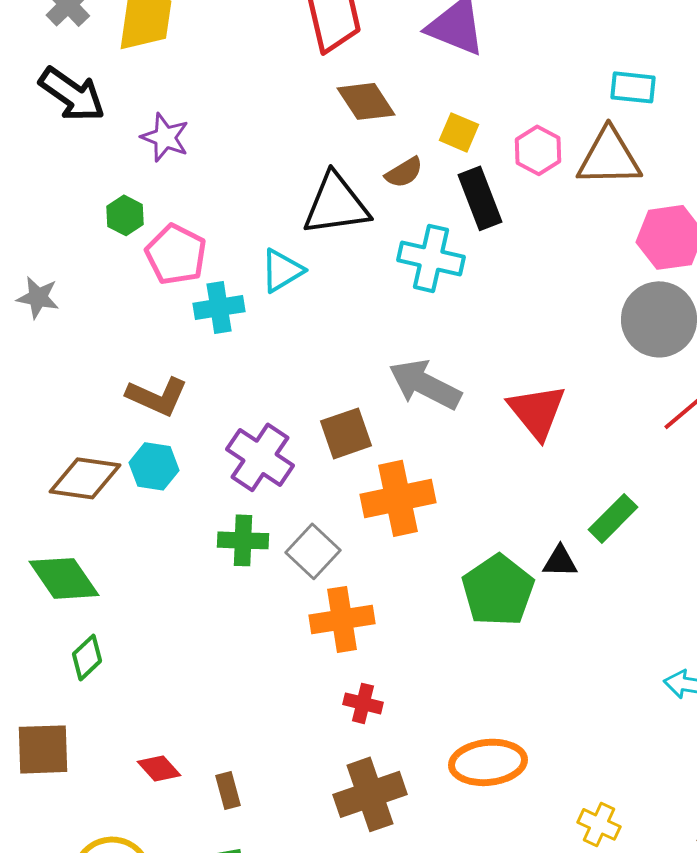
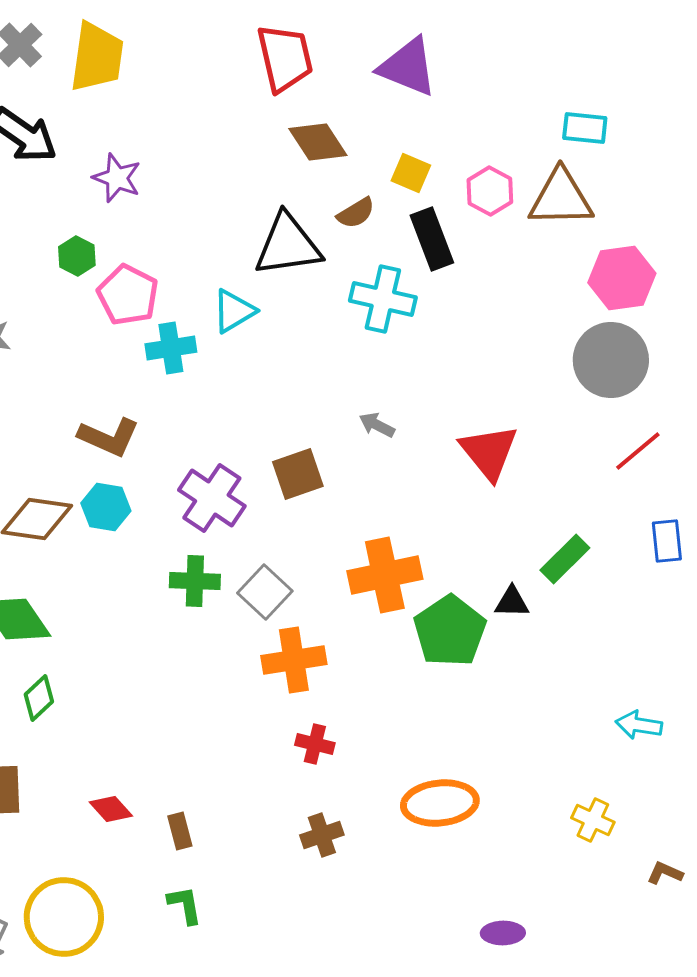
gray arrow: (425, 384) -> (377, 425), size x0.5
orange cross: (398, 498) -> (385, 575), moved
brown cross: (370, 794) -> (322, 835), size x0.6
yellow cross: (599, 824) -> (593, 820), moved

